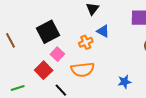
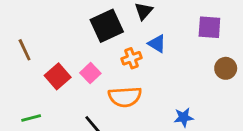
black square: (48, 32) -> (107, 26), moved
red square: (44, 70) -> (58, 76), moved

